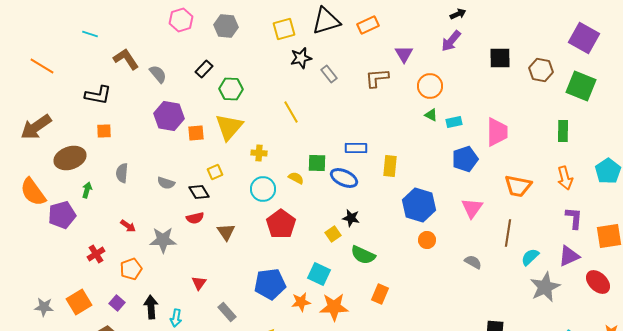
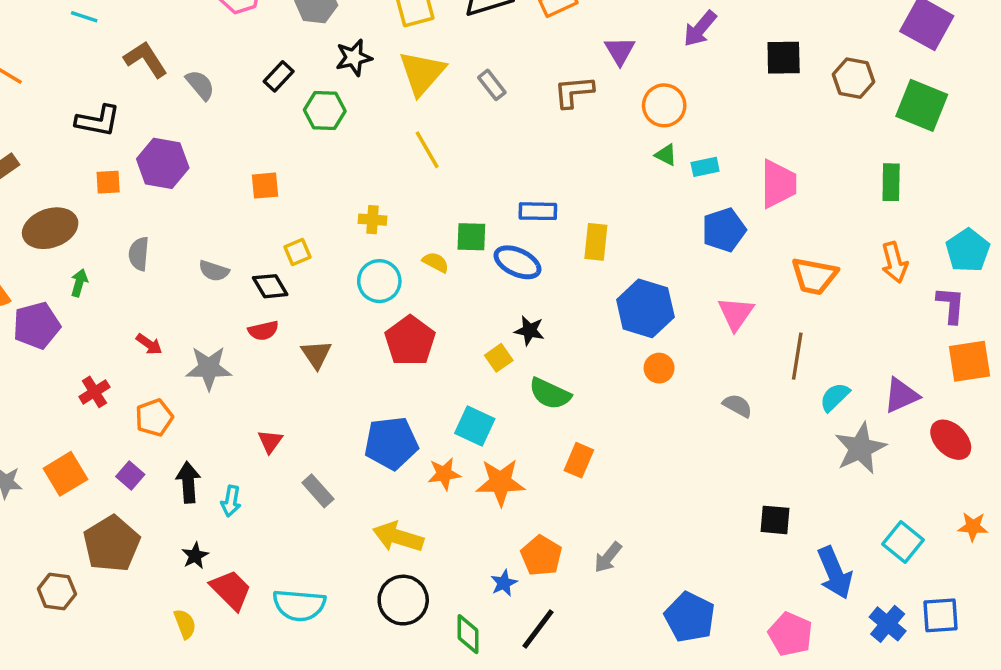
black star: (301, 58) -> (354, 58), moved
purple hexagon: (169, 116) -> (163, 163), moved
yellow triangle: (229, 127) -> (422, 73), moved
purple L-shape: (574, 218) -> (951, 305), moved

